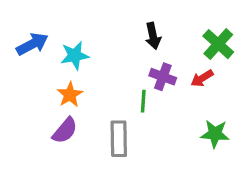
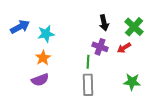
black arrow: (153, 36) -> (104, 23), moved
purple semicircle: (65, 131) -> (40, 80), turned 30
gray rectangle: (119, 139) -> (88, 85), moved

